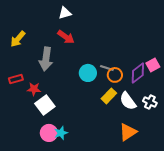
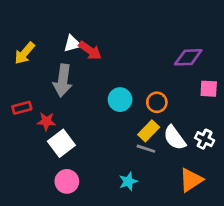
white triangle: (65, 13) -> (72, 44), moved
pink square: (153, 65) -> (209, 89), turned 32
gray line: (107, 68) -> (146, 149), moved
purple diamond: (138, 73) -> (188, 57), moved, turned 35
orange triangle: (128, 132) -> (191, 180), moved
cyan star: (61, 133) -> (128, 181), moved

